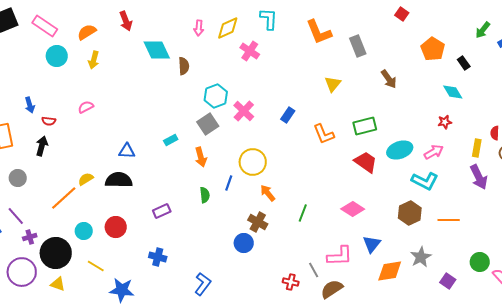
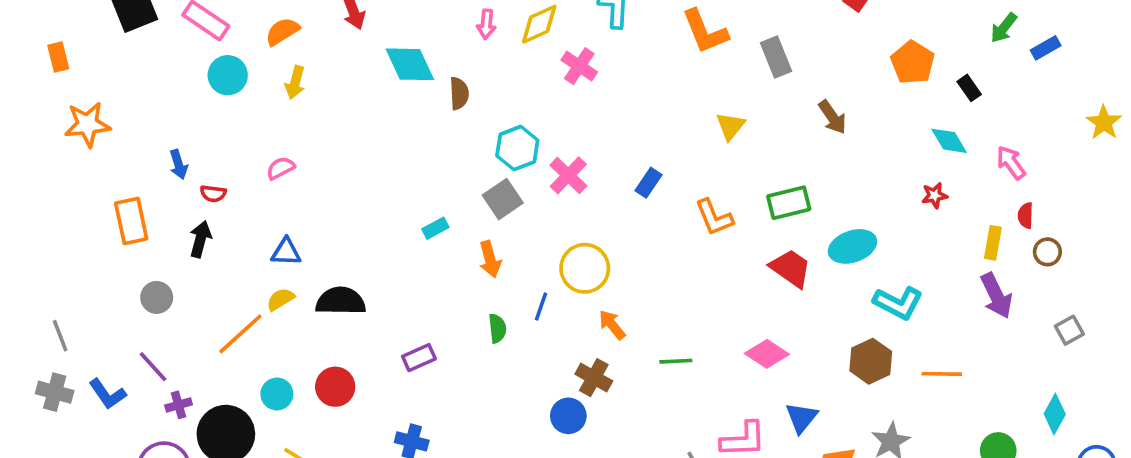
blue triangle: (127, 151) -> (286, 252), moved
pink arrow: (434, 152) -> (1011, 163), moved, turned -96
green line: (303, 213) -> (676, 361), turned 66

